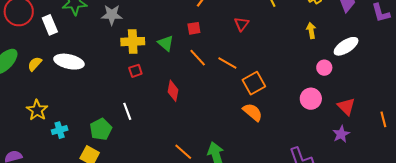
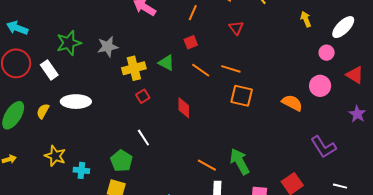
orange square: (254, 83) -> (242, 96), moved, turned -35
red triangle: (346, 106) -> (355, 75), moved
orange semicircle: (253, 112) -> (292, 103), moved
cyan cross: (60, 130) -> (81, 170), turned 35

